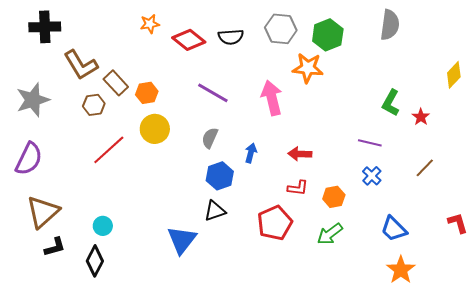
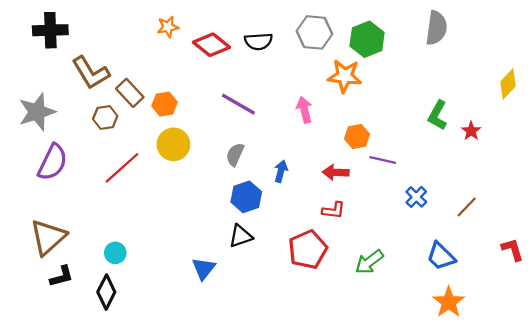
pink arrow: (272, 98) -> (304, 110), size x0.7
purple line: (370, 143) -> (383, 160), moved
purple semicircle: (29, 159) -> (53, 162), moved
brown line: (425, 168) -> (467, 207), moved
orange hexagon: (334, 197) -> (357, 137), moved
blue triangle: (182, 240) -> (204, 269), size x0.7

